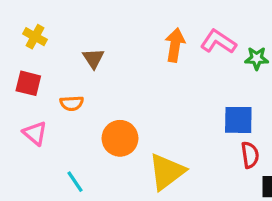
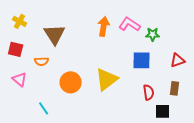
brown triangle: (93, 58) -> (55, 34), size x1.6
blue square: (238, 120) -> (142, 60), moved
yellow triangle: (167, 172) -> (107, 79), moved

